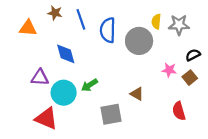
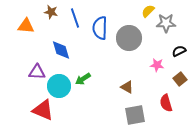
yellow semicircle: (156, 22) -> (148, 11), moved, turned 40
brown square: (190, 78) -> (180, 79), moved
gray square: (111, 114) -> (135, 115), moved

